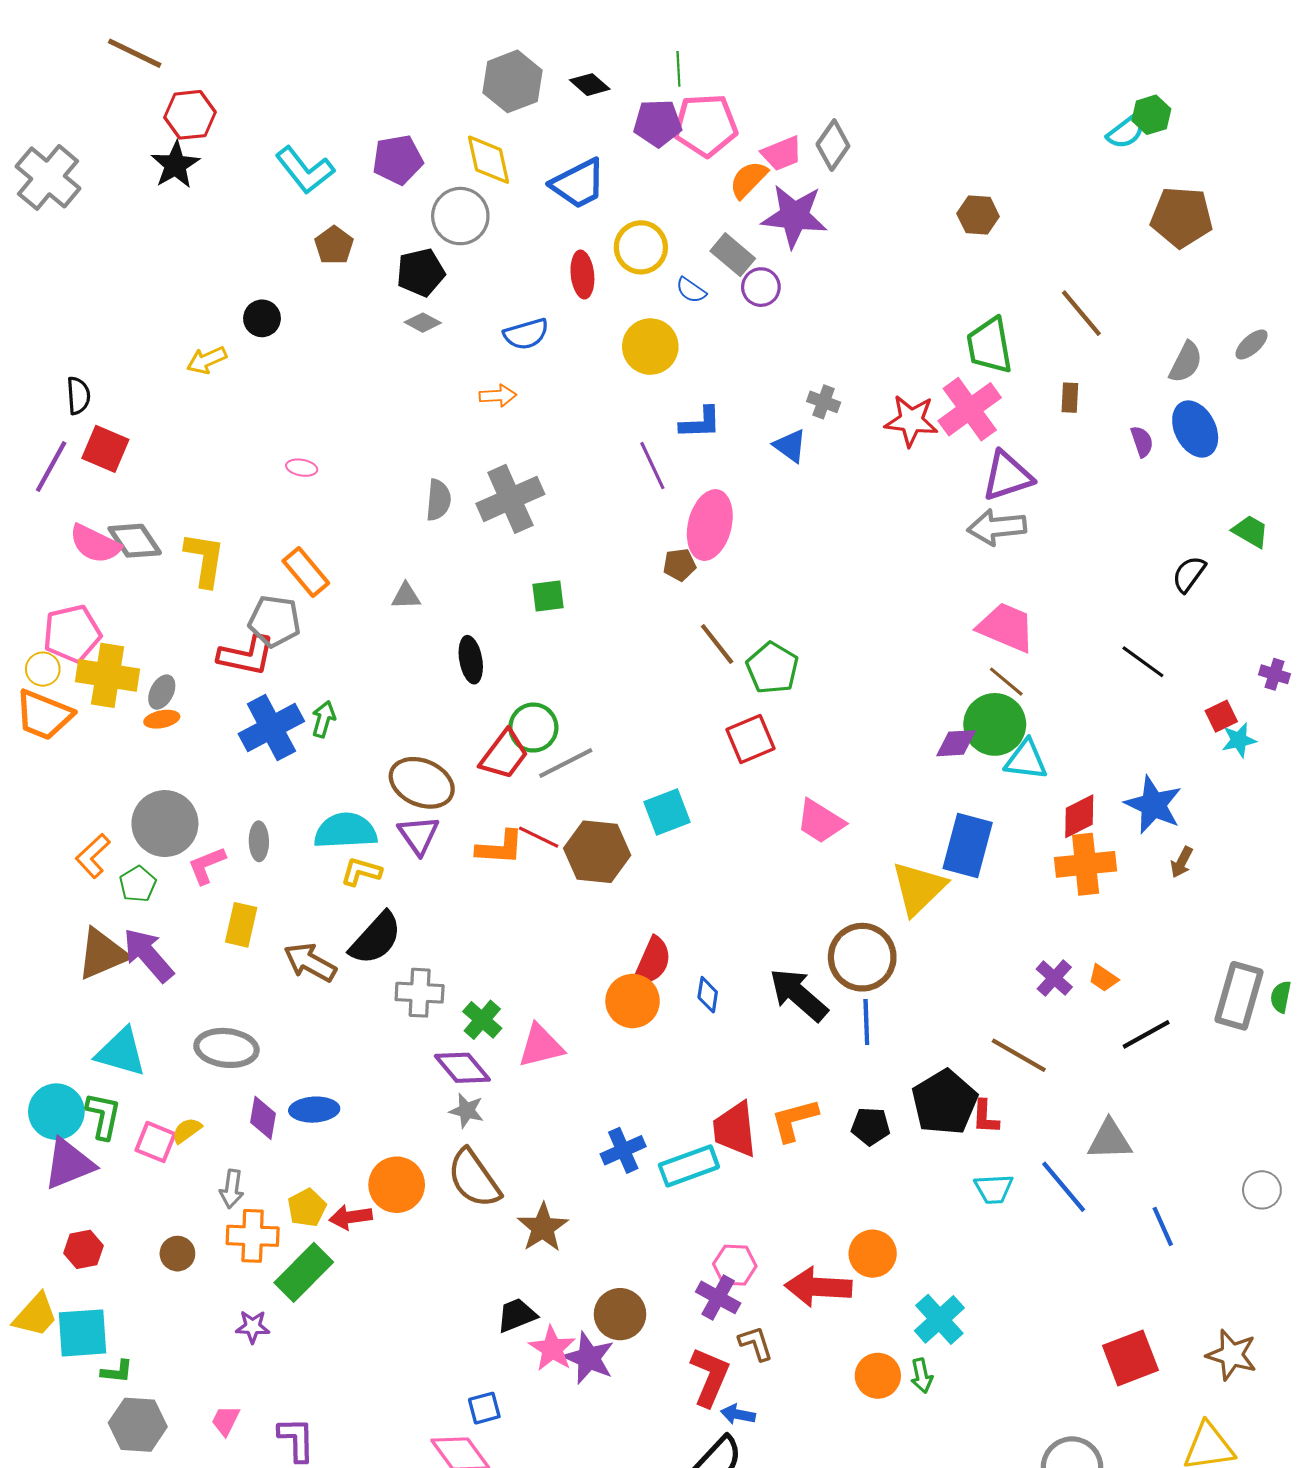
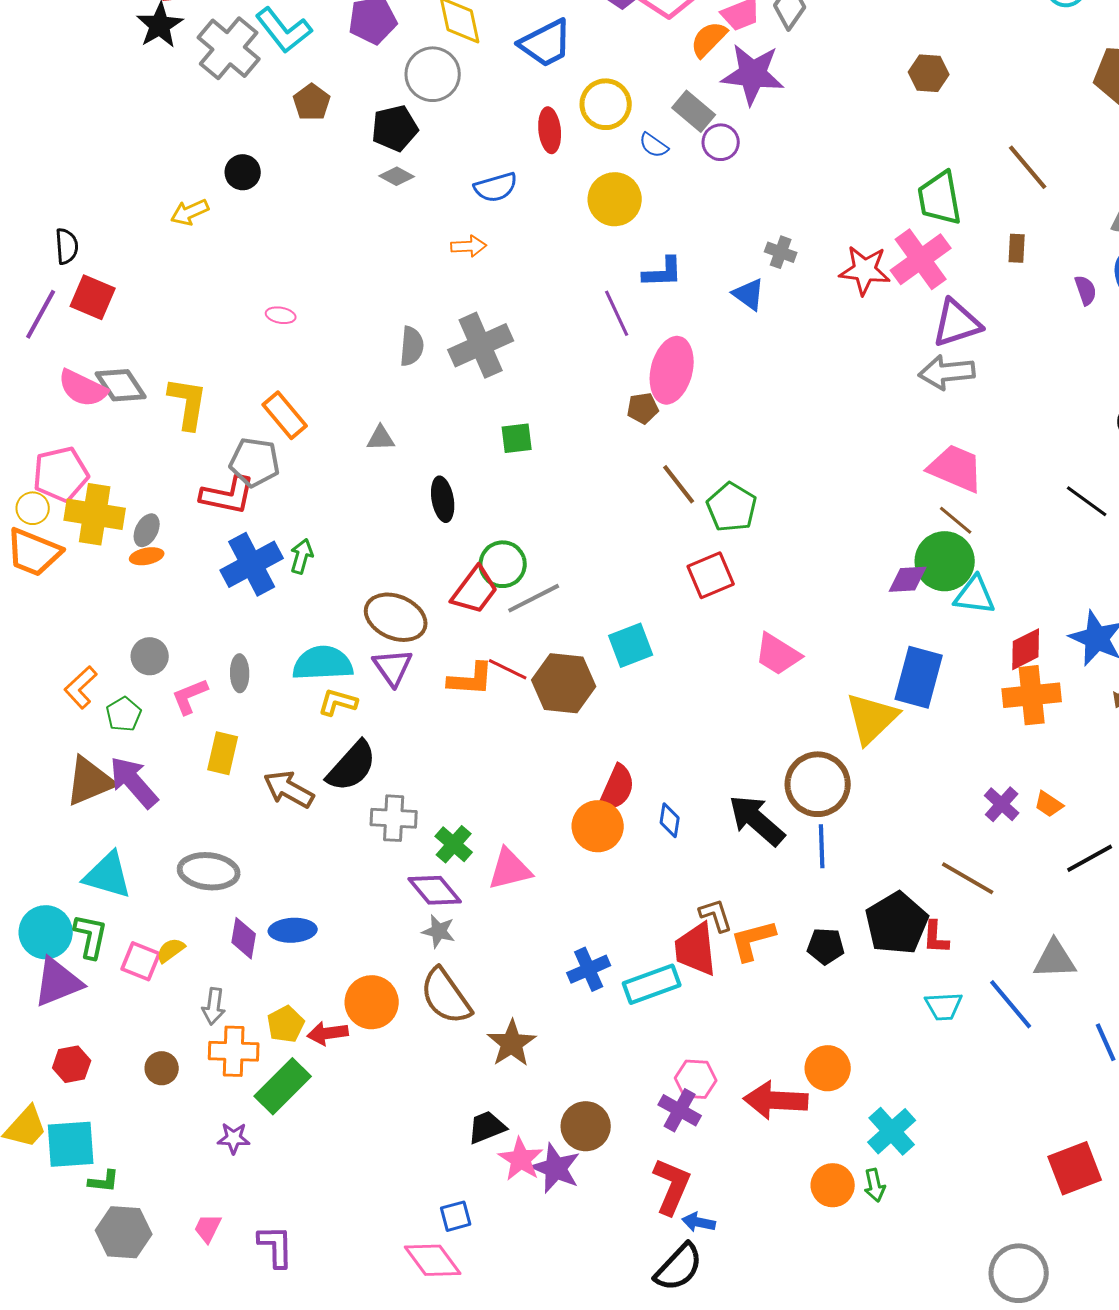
gray cross: (48, 177) -> (229, 48), moved
gray circle: (165, 824) -> (150, 656), size x0.6
brown L-shape: (756, 1343) -> (716, 915), moved

